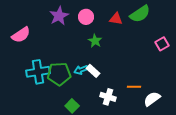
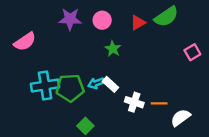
purple star: (59, 16) -> (70, 19), turned 30
red triangle: (116, 19) -> (138, 23), turned -40
white cross: (108, 97) -> (134, 102), moved

